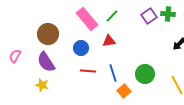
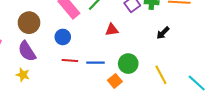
red triangle: (109, 41) -> (112, 30), moved
blue line: (113, 73) -> (95, 63), turned -72
orange square: (124, 91) -> (115, 81), moved

